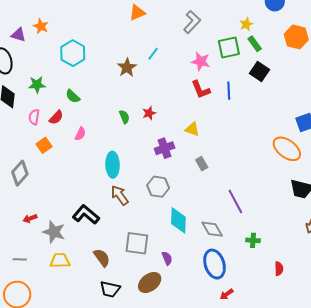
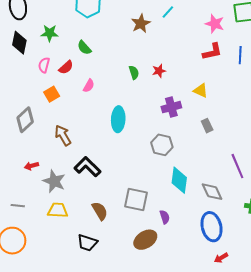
red L-shape: (201, 90) -> (212, 52), turned -85
brown arrow: (120, 195) -> (63, 135), moved
black trapezoid: (110, 289) -> (87, 243), moved

